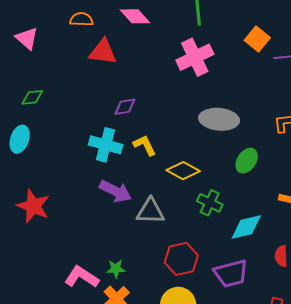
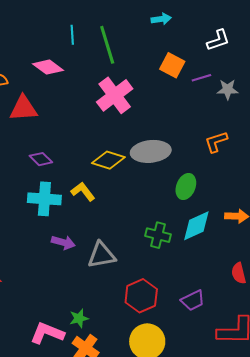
purple diamond: (125, 107) -> (41, 159), moved, turned 65
yellow diamond: (183, 171) -> (108, 160), moved
purple arrow: (115, 191) -> (63, 242), size x0.7
cyan diamond: (246, 227) -> (196, 226), moved
purple trapezoid: (231, 274) -> (193, 300), size x0.7

